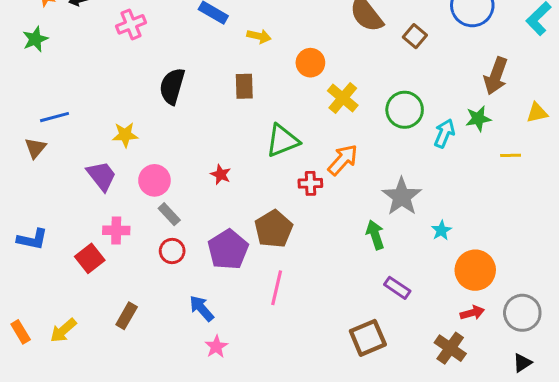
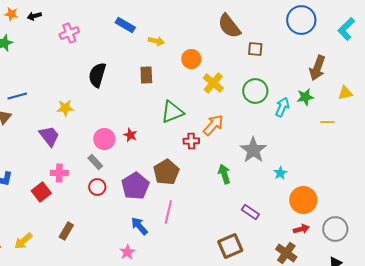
brown square: (415, 36) -> (255, 49), moved, turned -35
pink circle: (154, 180) -> (104, 139), moved
green arrow: (375, 235) -> (224, 174), moved
blue arrow: (202, 308) -> (139, 226), moved

